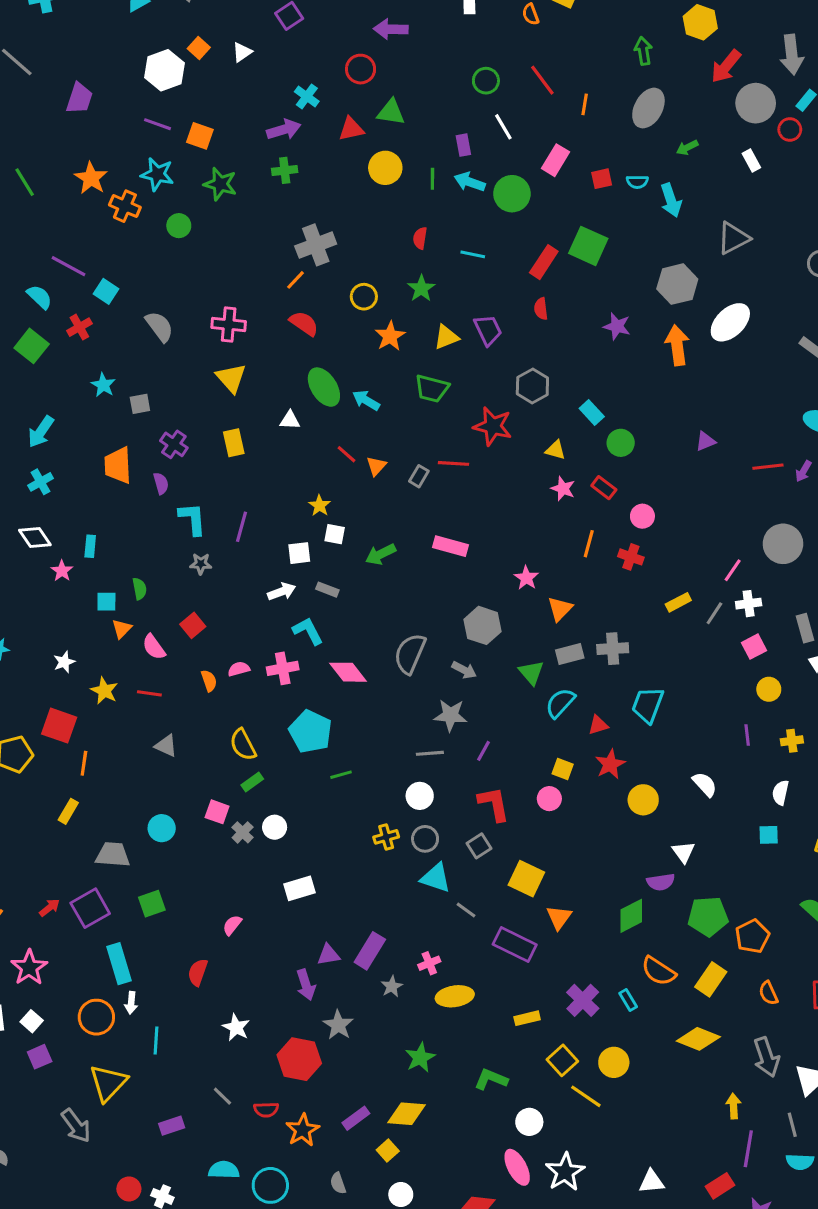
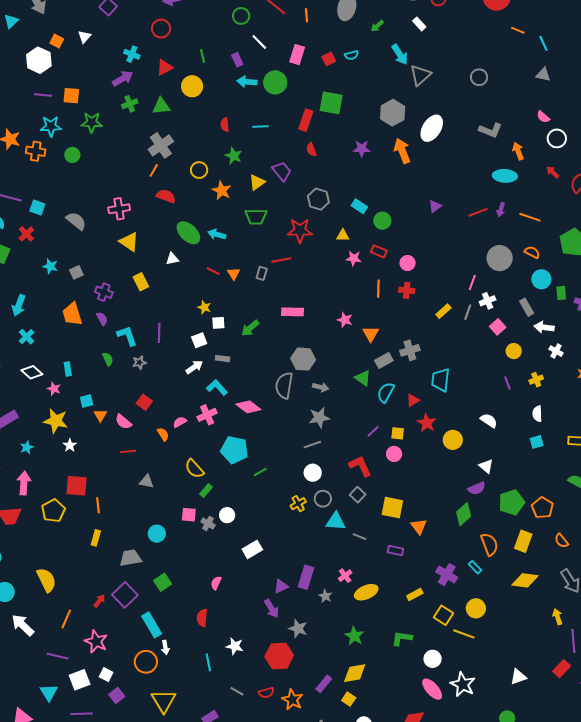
green triangle: (391, 112) -> (161, 106), moved
green line: (432, 179) -> (203, 56), moved
cyan arrow: (671, 200) -> (400, 54), moved
green semicircle: (139, 589) -> (108, 359), moved
gray hexagon: (483, 625) -> (303, 359), moved
yellow star: (104, 691) -> (56, 421), moved, size x1.4
purple line: (483, 751) -> (373, 431), moved, turned 32
purple rectangle: (515, 945) -> (395, 550), size x0.6
orange semicircle: (659, 971) -> (489, 544), turned -130
cyan line: (156, 1041) -> (208, 662), moved

